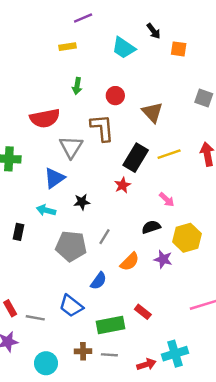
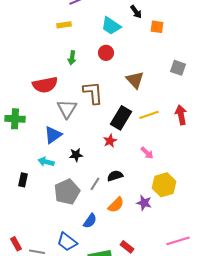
red circle: (115, 96) -> (106, 53), moved
black semicircle: (151, 227) -> (115, 176), moved
gray pentagon: (71, 246) -> (67, 192), turned -30

